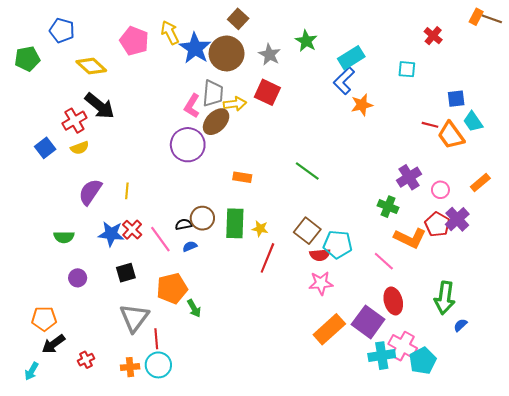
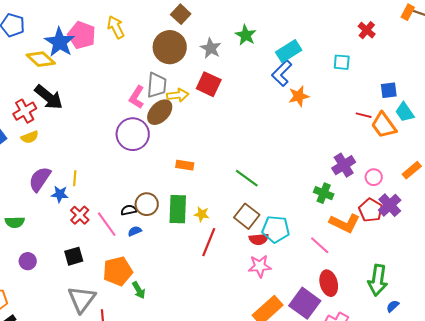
blue star: (195, 48) -> (60, 42), moved
green line: (307, 171) -> (247, 178), moved
blue star: (111, 234) -> (60, 194), moved, size x0.7

